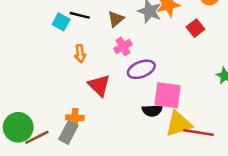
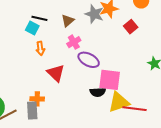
cyan square: (61, 22) -> (32, 28), moved
purple ellipse: (141, 69) -> (89, 60), turned 50
gray rectangle: (68, 132) -> (32, 110), turned -30

